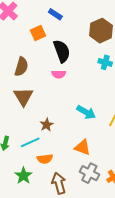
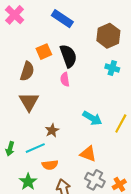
blue rectangle: (55, 14) -> (62, 19), size x1.5
orange square: (38, 33) -> (44, 52), moved
pink semicircle: (59, 74) -> (65, 79), turned 80

